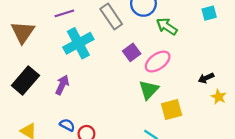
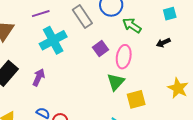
pink ellipse: (158, 62) -> (124, 57), turned -45
black arrow: (206, 78) -> (163, 43), moved
yellow star: (219, 97) -> (178, 88), size x1.5

